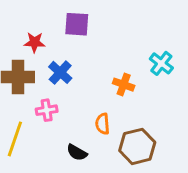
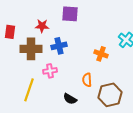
blue cross: (60, 72) -> (59, 46), turned 35

